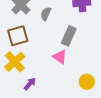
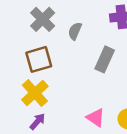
pink triangle: (60, 57) -> (96, 118), moved
purple arrow: (30, 84) -> (37, 121), moved

